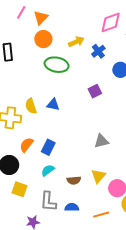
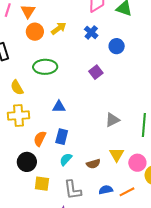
yellow arrow: (76, 42) -> (59, 28), moved
green ellipse: (57, 65) -> (45, 67), moved
blue triangle: (53, 105) -> (59, 107), moved
yellow semicircle: (31, 106) -> (17, 88), moved
blue semicircle: (72, 207) -> (106, 190), moved

